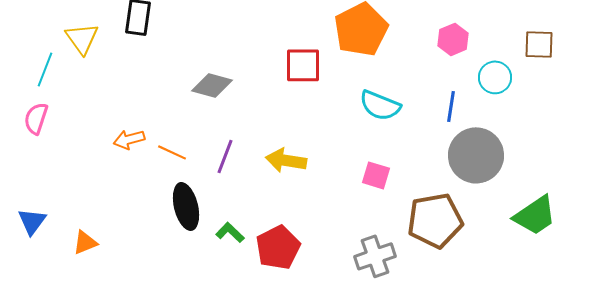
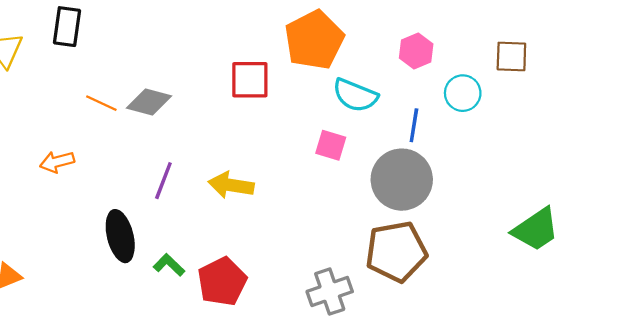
cyan semicircle: (380, 105) -> (355, 95), moved
orange line: (172, 152) -> (101, 103), moved
gray circle: (476, 155) -> (402, 180), moved
pink square: (376, 175) -> (331, 145), moved
green trapezoid: (535, 215) -> (536, 229), moved

